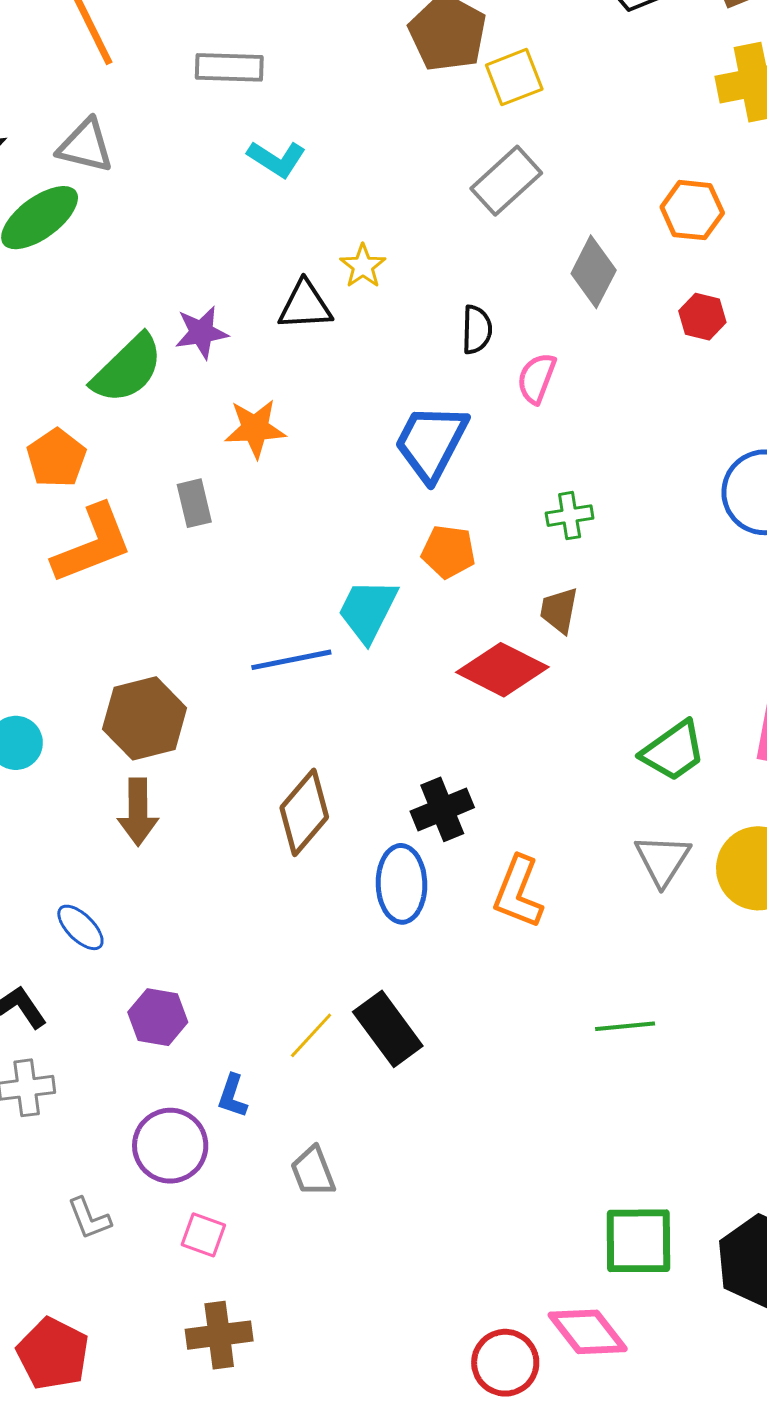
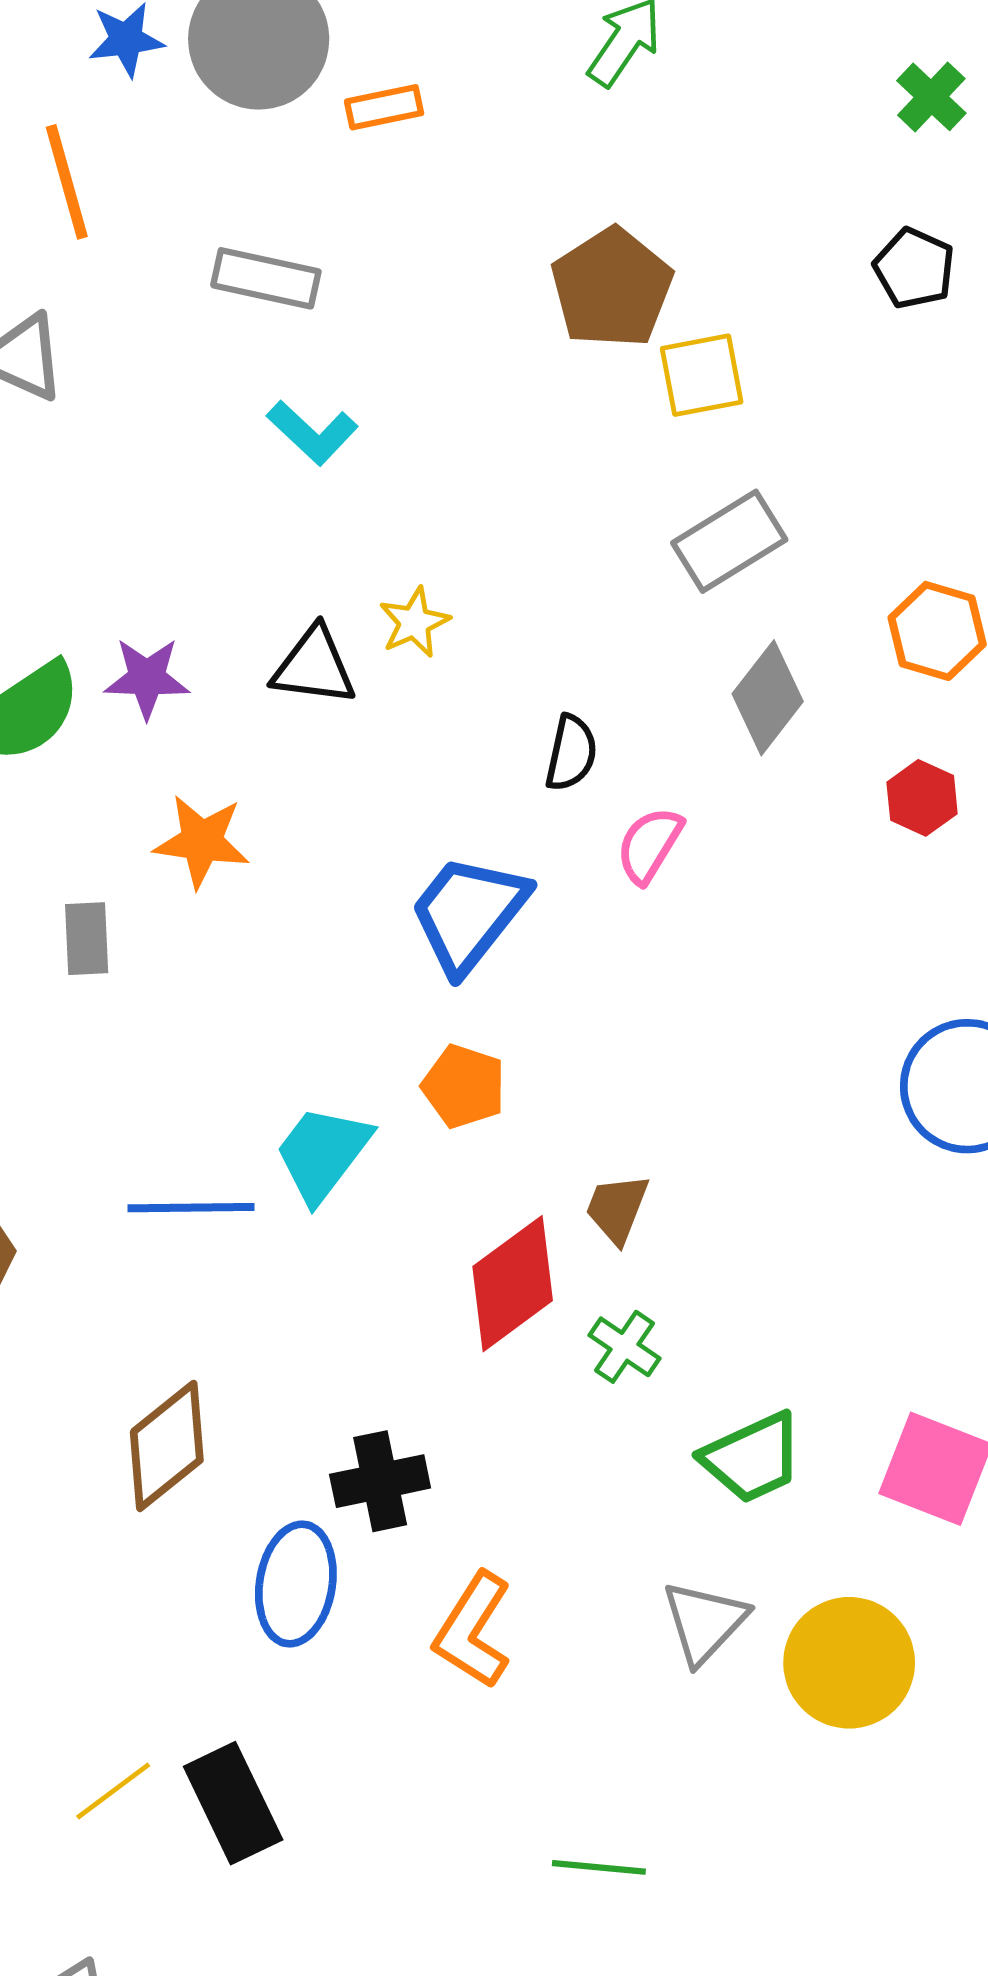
gray rectangle: (506, 181) -> (729, 541), moved
green cross: (570, 516) -> (625, 1347), moved, turned 33
red diamond: (502, 670) -> (513, 1284), turned -74

